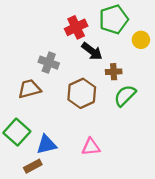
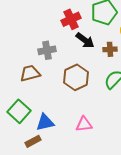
gray cross: (49, 63) -> (47, 50), turned -30
brown cross: (114, 72) -> (110, 49), moved

